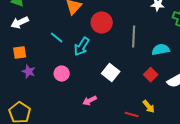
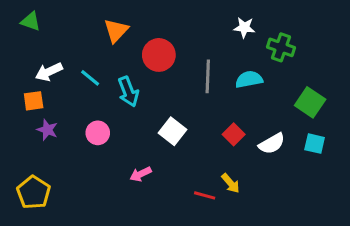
white arrow: (20, 23) -> (49, 72), moved
cyan arrow: (82, 47) -> (128, 92), turned -54
cyan semicircle: (161, 50) -> (249, 79), moved

